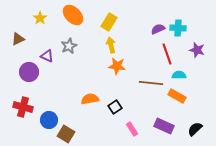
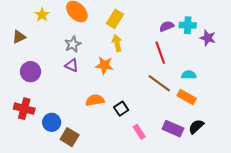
purple star: (197, 50) -> (208, 38), moved
red line: (167, 54) -> (160, 53), moved
purple triangle: (47, 56) -> (72, 65), moved
orange star: (117, 66) -> (104, 65), moved
brown line: (151, 83) -> (159, 83), turned 30
black semicircle: (195, 129) -> (196, 127), moved

